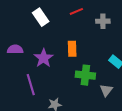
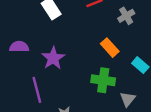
gray cross: (103, 21) -> (126, 16), turned -32
orange rectangle: (72, 49) -> (110, 48), moved, turned -42

